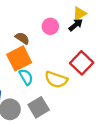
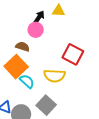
yellow triangle: (80, 14) -> (58, 11), turned 48
black arrow: (76, 25) -> (39, 17), moved
brown semicircle: (22, 38) -> (23, 47), moved

